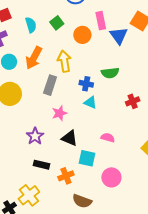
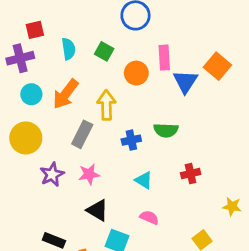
green square: (57, 23) -> (104, 51), turned -32
blue cross: (86, 84) -> (131, 140), turned -32
cyan triangle: (90, 102) -> (144, 180), moved
purple star: (35, 136) -> (52, 174), moved

